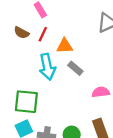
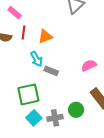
cyan arrow: (47, 67) -> (36, 59), size x0.7
gray rectangle: (75, 68) -> (51, 71), moved

